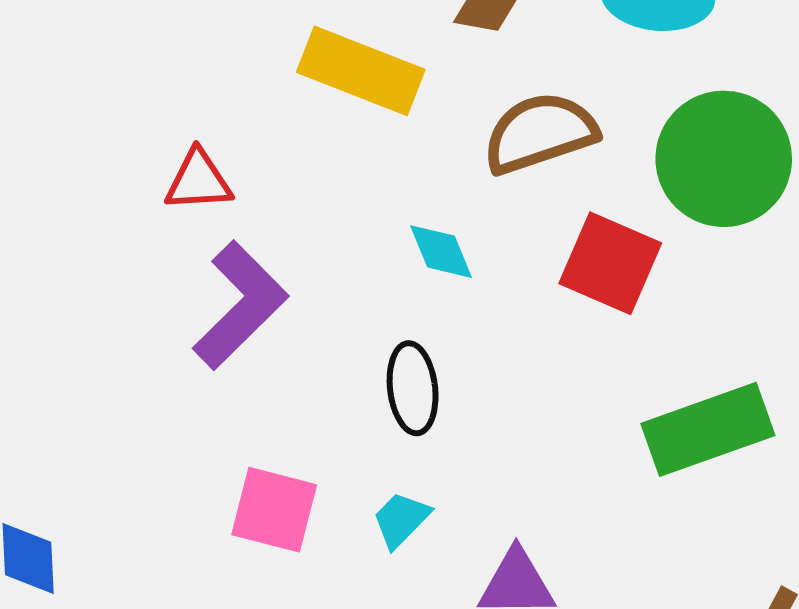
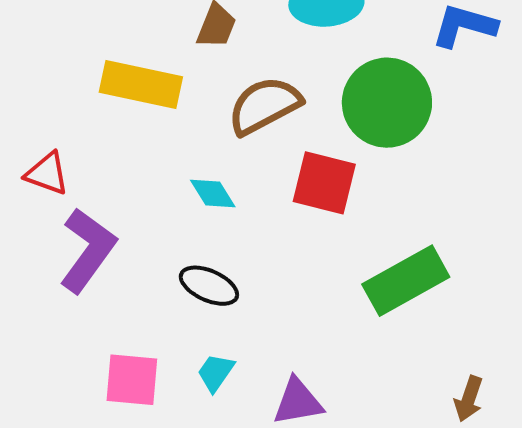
red triangle: (199, 181) -> (47, 174), turned 33
black ellipse: (413, 388) -> (209, 286), turned -50

